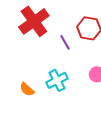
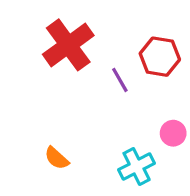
cyan cross: (57, 80) -> (137, 166), moved

